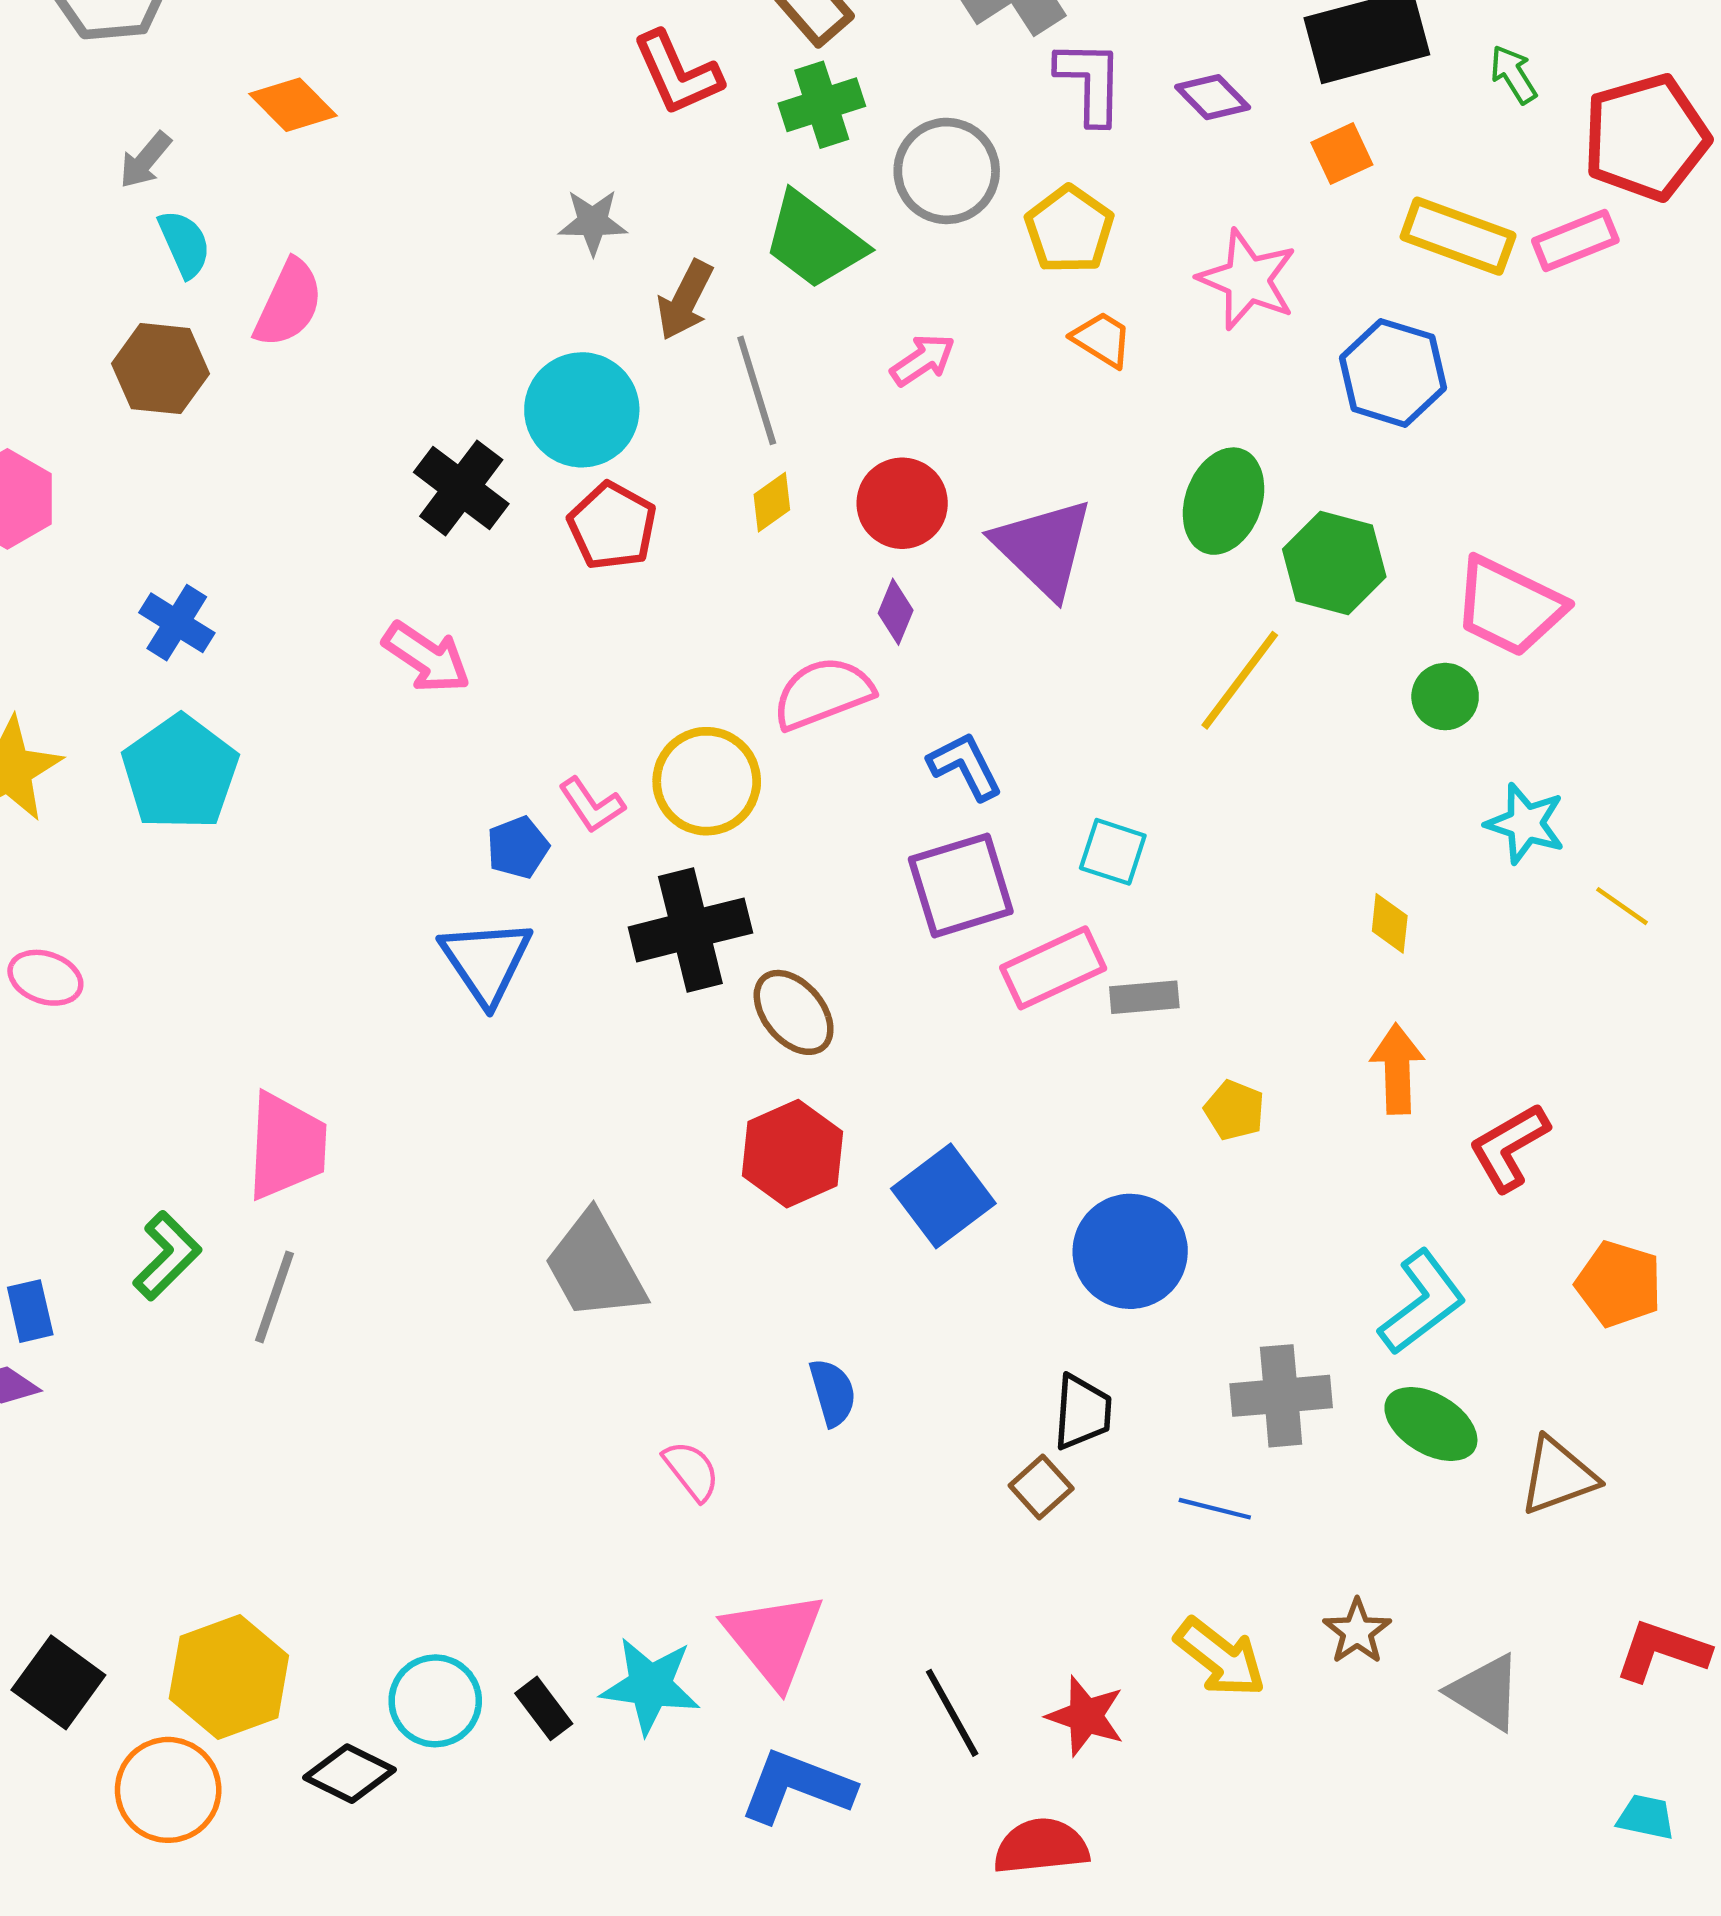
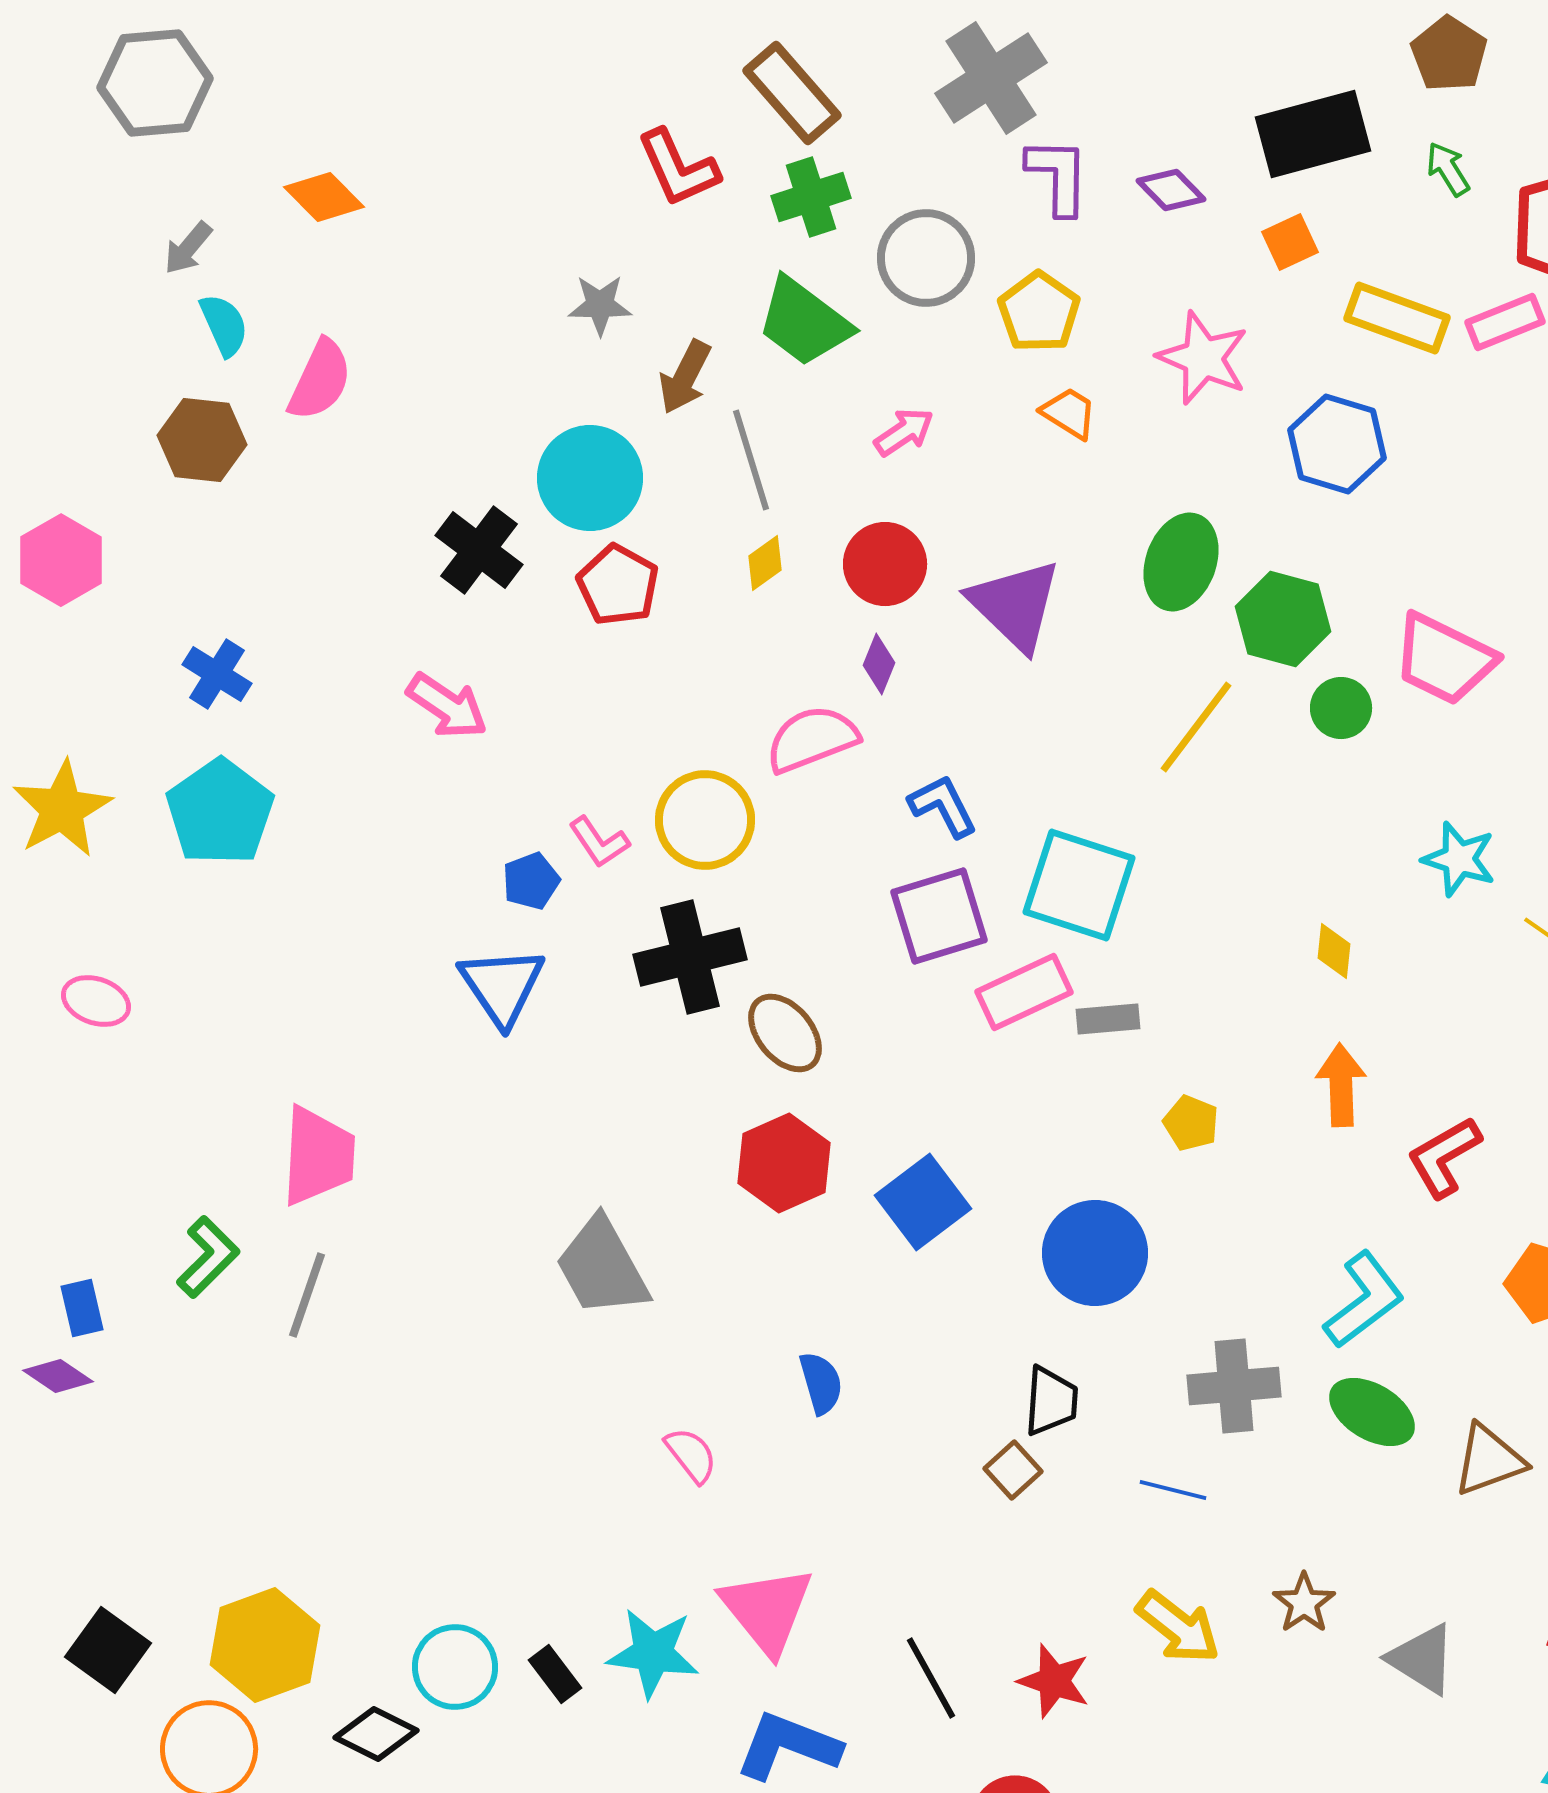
green circle: (1445, 697) -> (1341, 708), moved
cyan square: (1113, 852) -> (1079, 885), size x1.8

